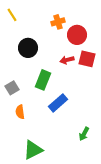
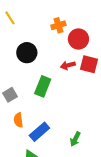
blue rectangle: (58, 103) -> (39, 132), moved
green arrow: (84, 134) -> (75, 139), moved

